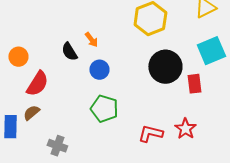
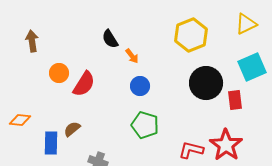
black semicircle: (69, 52) -> (110, 39), moved
red semicircle: (37, 84) -> (84, 84), moved
red star: (185, 129) -> (226, 145), size x1.5

